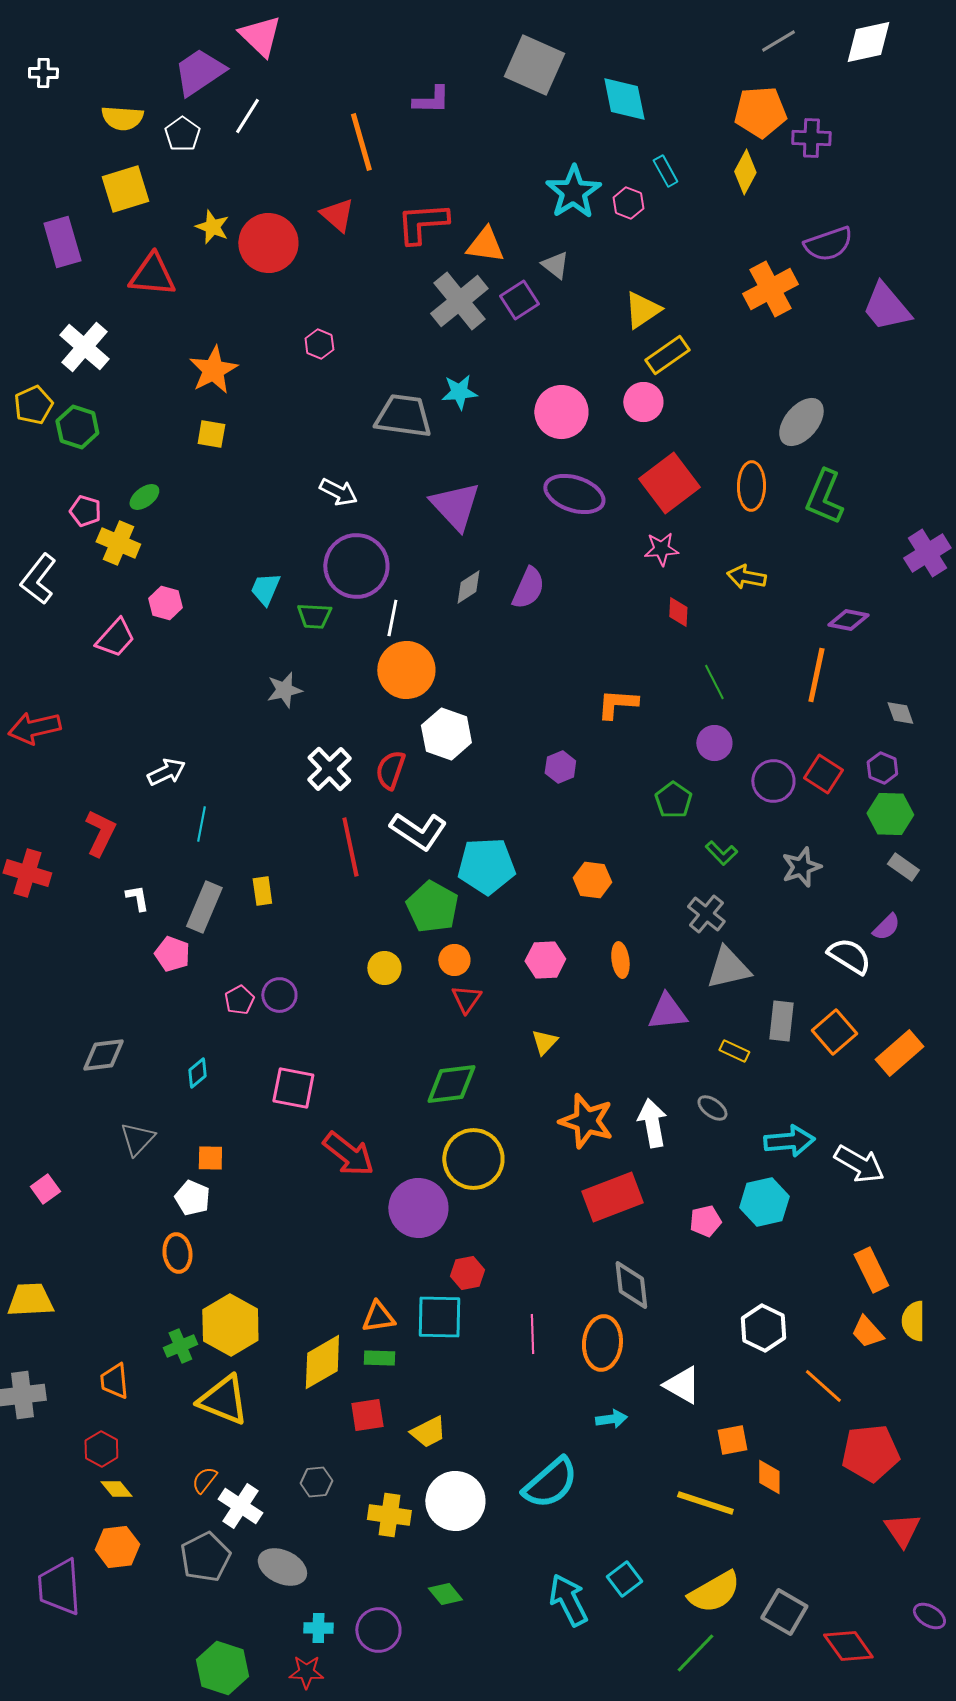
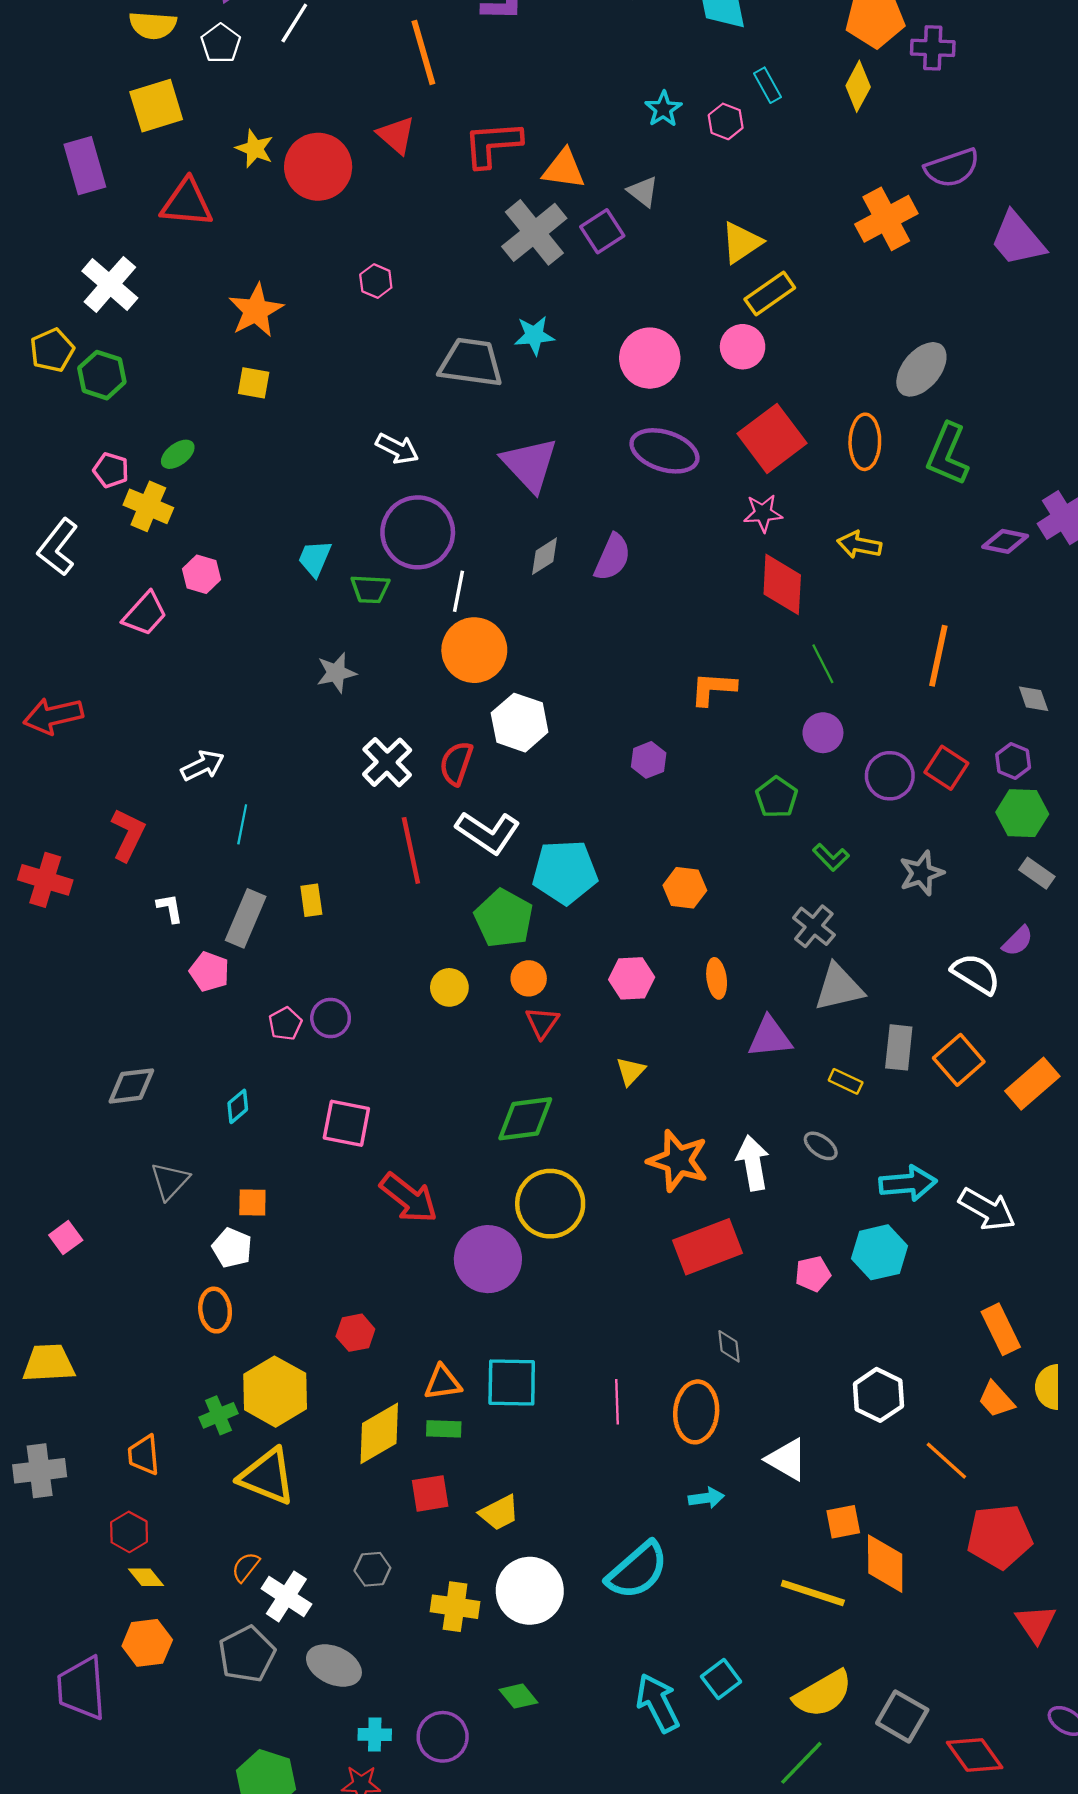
cyan star: (573, 192) -> (663, 109), size x0.6
red diamond: (678, 612) -> (782, 584), size x1.8
purple diamond: (848, 620) -> (1005, 541), moved
red hexagon: (467, 1273) -> (355, 1333), moved
gray diamond: (631, 1285) -> (729, 1346), size x0.6
orange diamond: (769, 1477) -> (885, 1564), size x1.5

